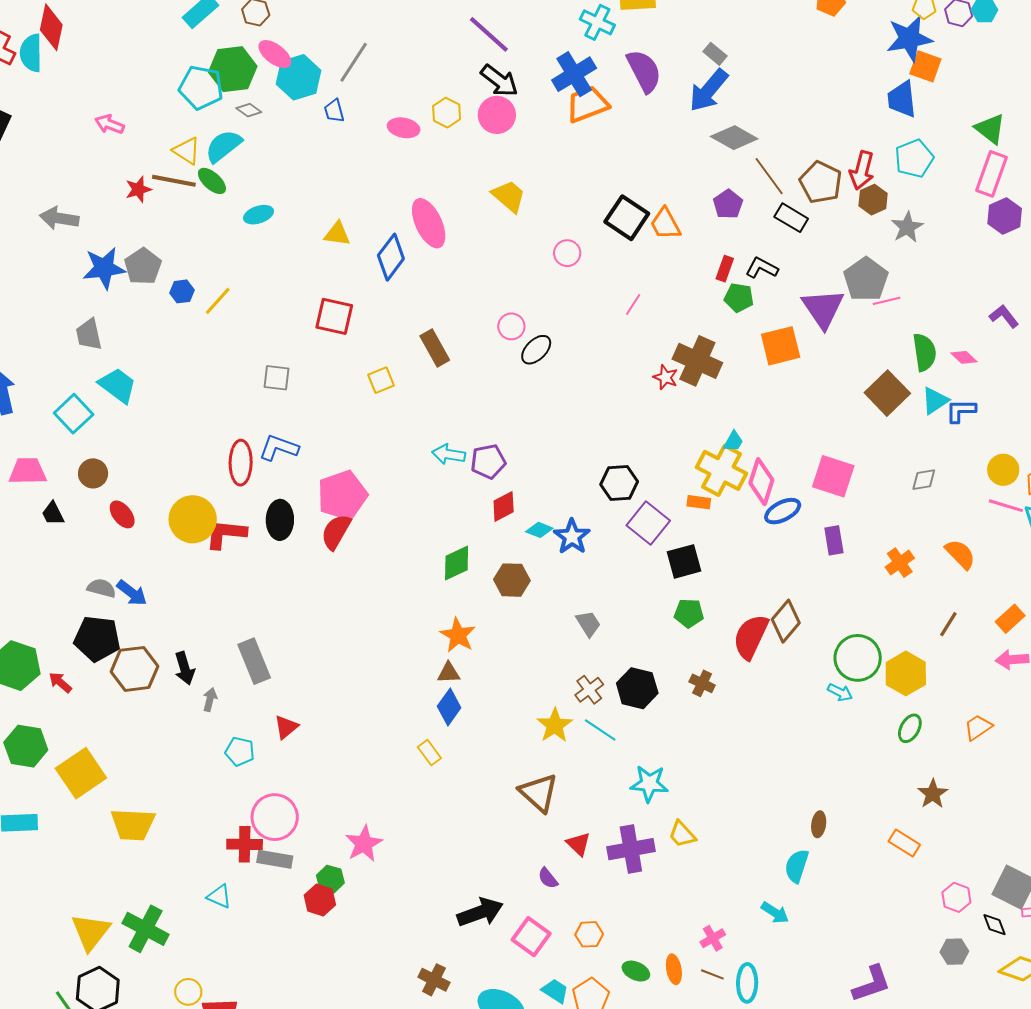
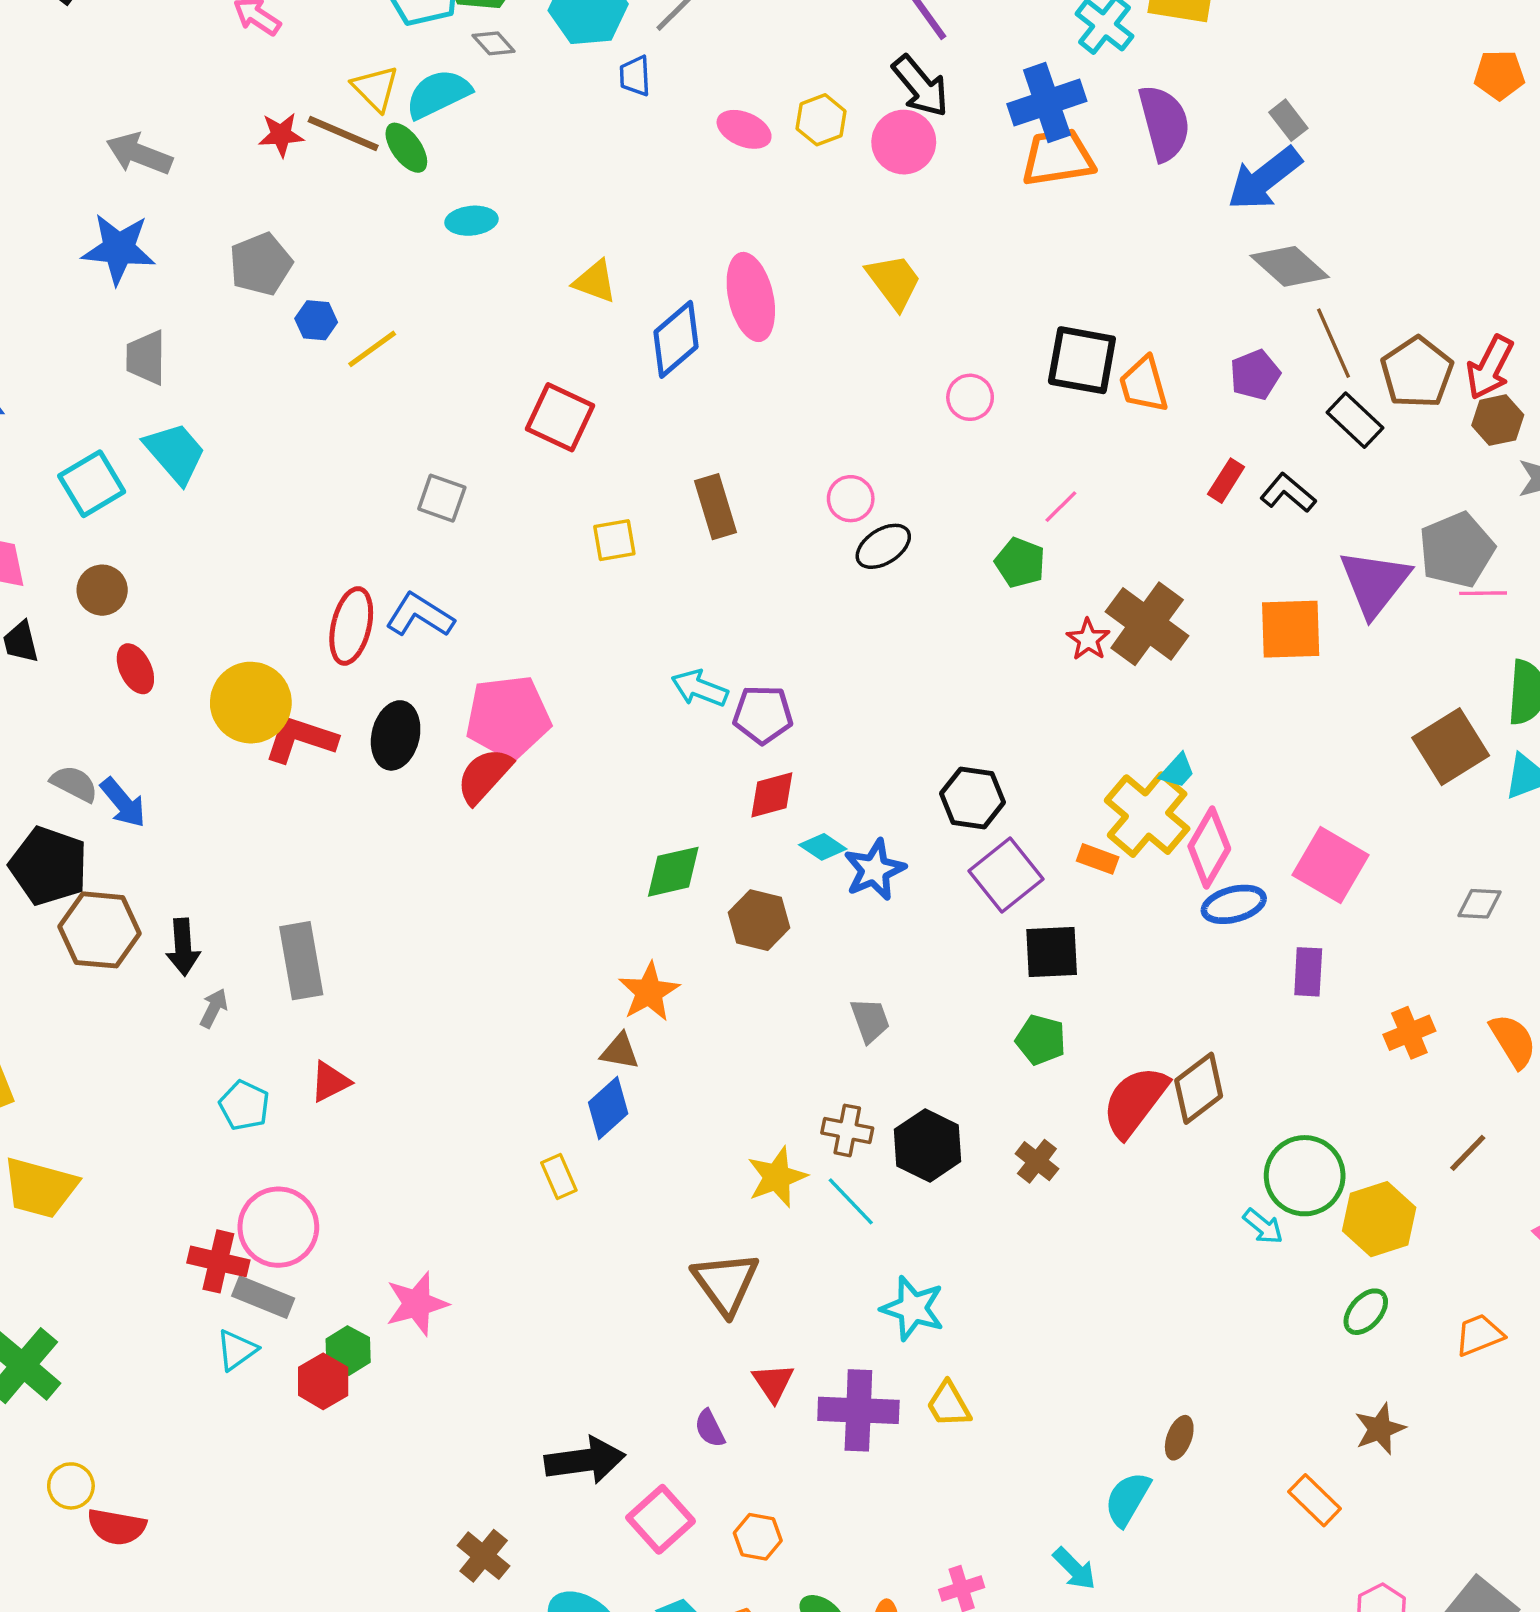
black square: (627, 218) -> (1082, 360), turned -36
blue star: (104, 268) -> (119, 249), moved
green pentagon: (739, 298) -> (1020, 563), moved
brown cross: (589, 690) -> (847, 1130), turned 36
cyan triangle: (219, 896) -> (237, 1350), moved, turned 48

